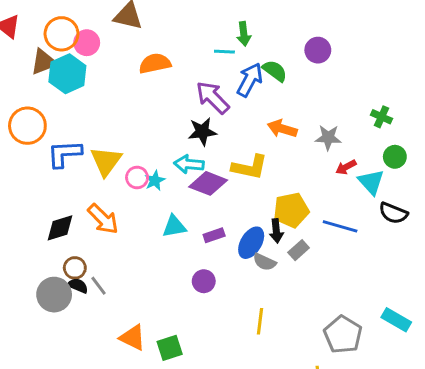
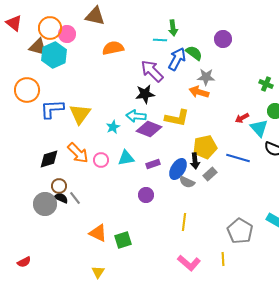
brown triangle: (44, 62) -> (38, 47), turned 36
gray star: (328, 138) -> (206, 77), moved
pink circle: (137, 178) -> (101, 160), moved

